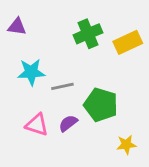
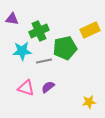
green cross: (88, 34) -> (39, 31), moved
green pentagon: (101, 105) -> (65, 48), moved, turned -30

